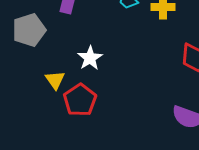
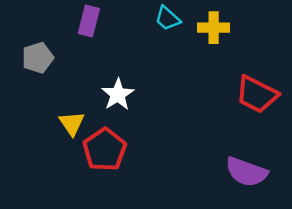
gray pentagon: (29, 30) -> (38, 58), size x0.7

